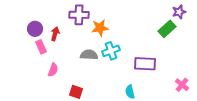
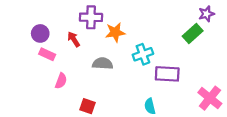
red arrow: (55, 34) -> (74, 39), moved, turned -48
pink rectangle: (41, 47) -> (47, 54), turned -40
cyan cross: (111, 51) -> (143, 54), moved
pink cross: (182, 85) -> (210, 98), size x1.5

